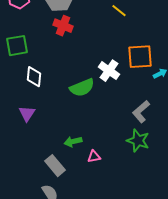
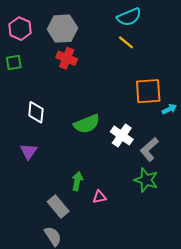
green square: (17, 46) -> (14, 62), moved, size x0.7
white cross: (109, 71) -> (122, 136), moved
green arrow: (73, 142) -> (77, 181), turned 114

